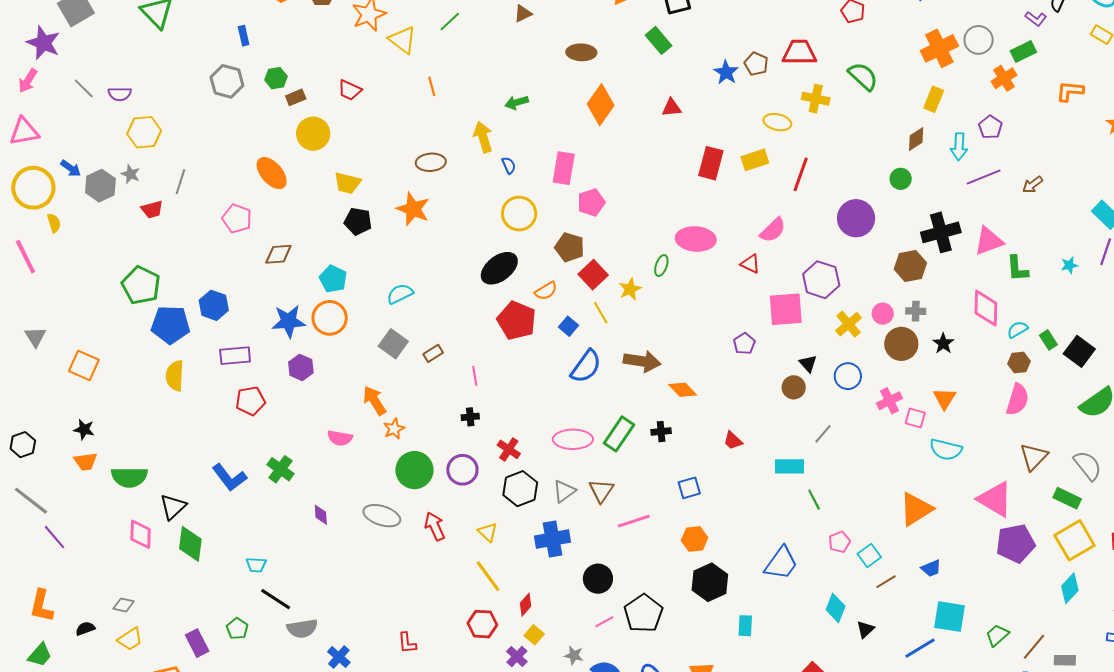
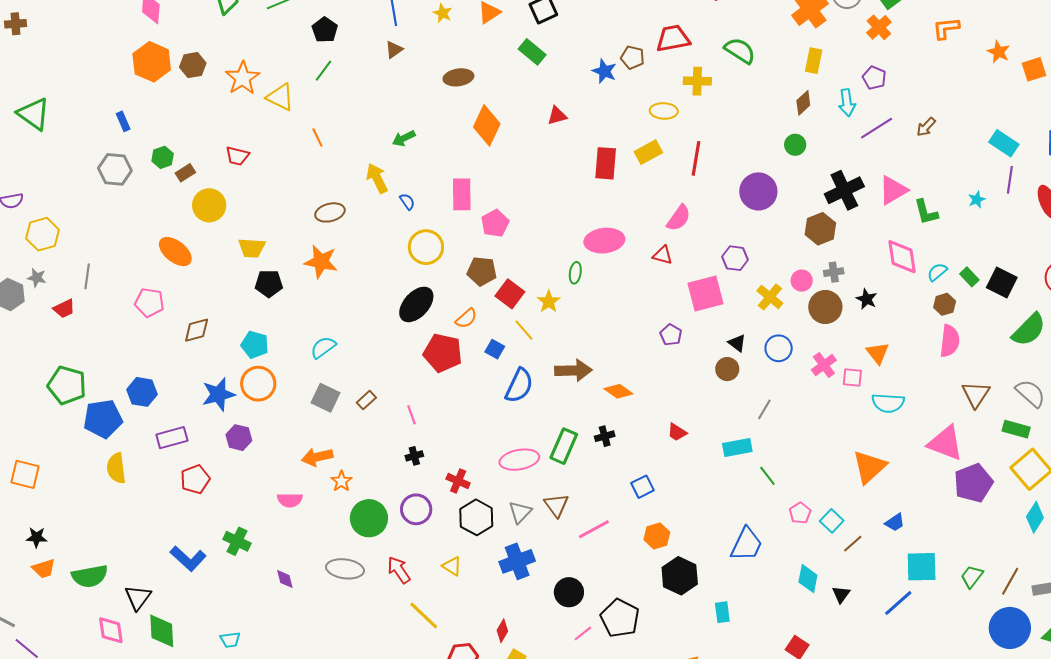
purple hexagon: (821, 280) -> (735, 258), size x0.7
orange arrow: (374, 401) -> (317, 457), turned -60
yellow line: (488, 576) -> (424, 616), moved

